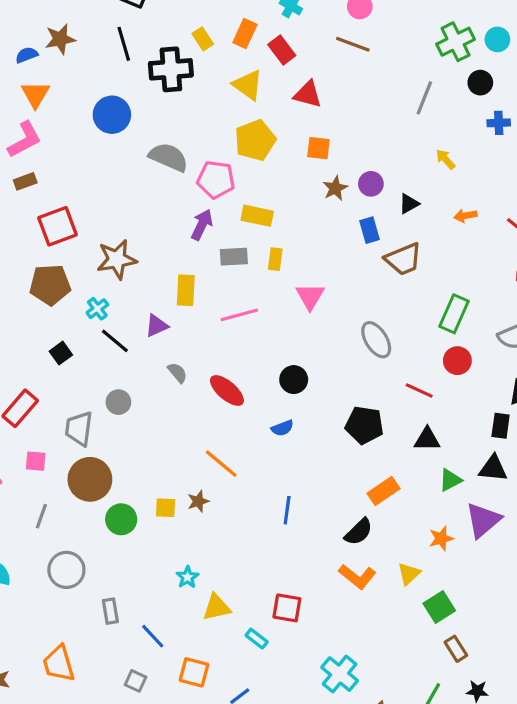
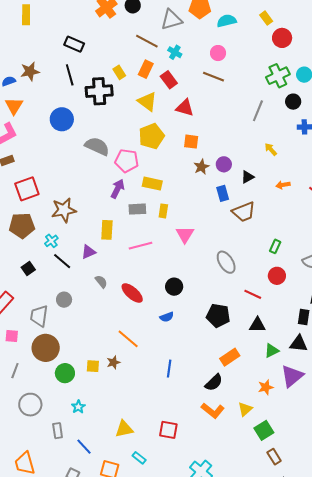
green rectangle: (454, 314) -> (275, 246), size x0.6
cyan star: (187, 577) -> (78, 407), moved
cyan rectangle: (257, 639) -> (139, 458), moved

